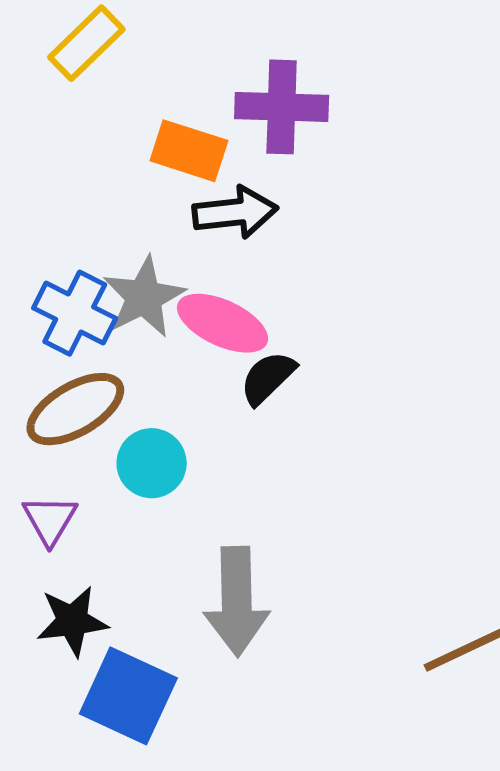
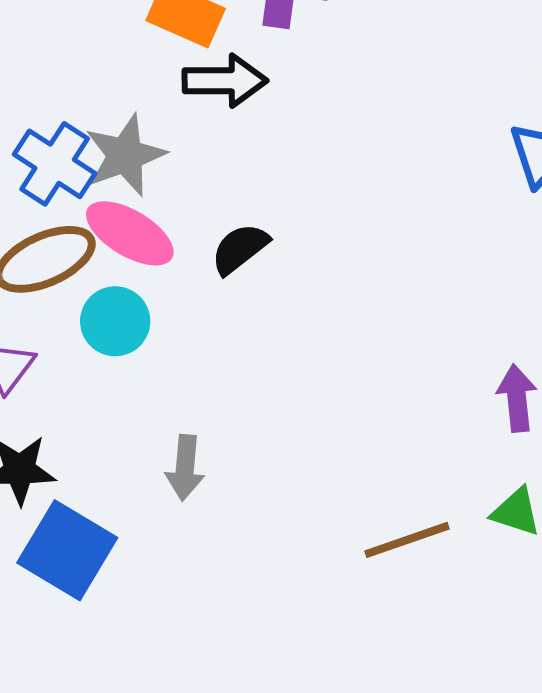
pink ellipse: (223, 323) -> (130, 233), moved
gray arrow: (237, 601) -> (185, 468), size x0.6

